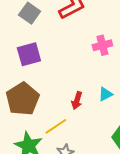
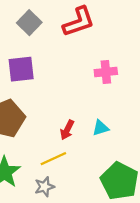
yellow line: (56, 126) -> (53, 159), moved

